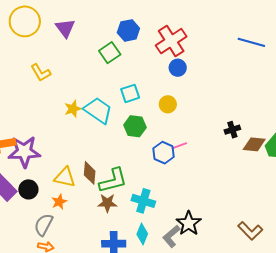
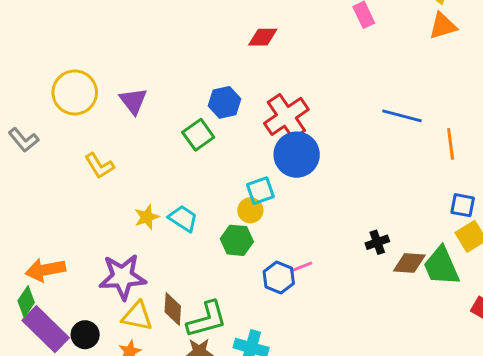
blue circle: (178, 68) -> (297, 155), size x1.8
cyan square: (130, 93) -> (260, 191), moved
yellow circle: (168, 104) -> (250, 210), moved
cyan trapezoid: (98, 110) -> (183, 218), size x0.7
purple star: (24, 152) -> (123, 277), moved

